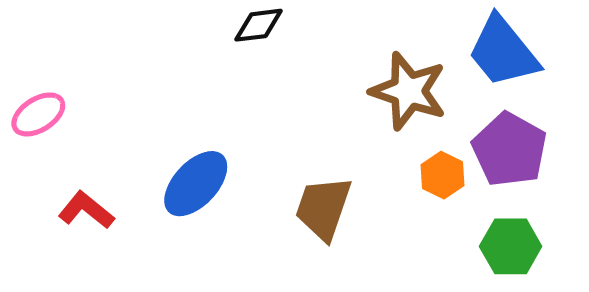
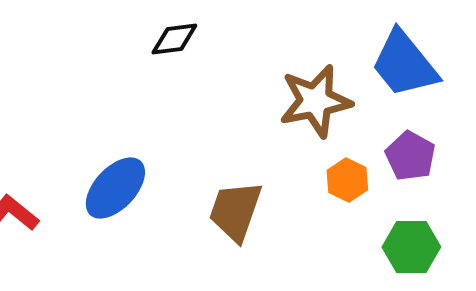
brown star: (408, 91) -> (315, 101), turned -30
purple pentagon: (510, 150) -> (410, 156), size x0.7

